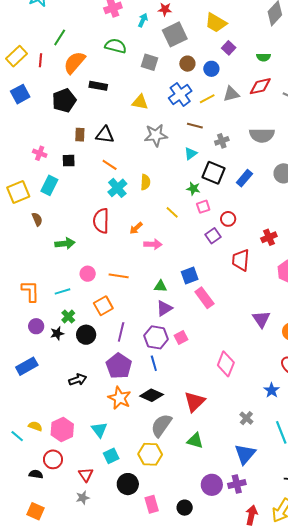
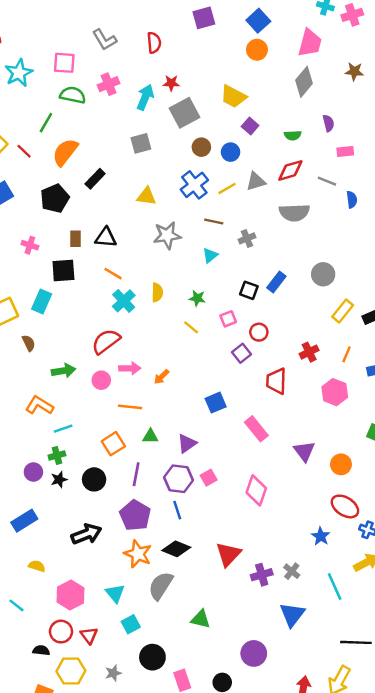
cyan arrow: (143, 20) -> (145, 97), size x1.5
green semicircle: (116, 46) -> (73, 95), moved
red line: (40, 60) -> (24, 151), turned -48
gray square: (149, 62) -> (141, 143), moved, turned -30
black rectangle: (98, 86) -> (95, 179), turned -54
gray semicircle: (262, 135) -> (294, 213), moved
pink cross: (40, 153) -> (30, 245), moved
black square: (69, 161) -> (63, 271), size x1.5
black square: (214, 173) -> (249, 290), moved, size x0.7
green star: (193, 189) -> (197, 298), moved
red semicircle: (101, 221) -> (106, 341), turned 55
orange arrow: (136, 228) -> (162, 377), moved
pink arrow: (153, 244) -> (130, 368), moved
pink circle: (88, 274) -> (101, 380), moved
green triangle: (161, 286) -> (150, 436), moved
orange L-shape: (30, 291) -> (39, 405), moved, turned -55
pink rectangle: (204, 298) -> (256, 429), moved
green cross: (68, 317) -> (57, 455), moved, turned 32
pink diamond: (226, 364) -> (256, 490), moved
black arrow: (78, 380) -> (86, 534), size x1.4
gray semicircle: (161, 425) -> (161, 586), moved
yellow semicircle: (35, 426) -> (37, 566), moved
green triangle: (195, 441) -> (201, 619), moved
yellow hexagon: (150, 454) -> (71, 671), moved
red triangle: (86, 475) -> (89, 635), moved
purple cross: (237, 484) -> (262, 575), moved
gray star: (83, 498) -> (113, 673), moved

